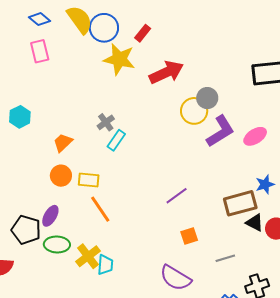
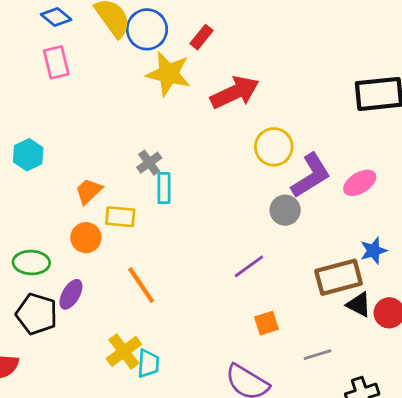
gray circle: (207, 98) -> (285, 210), moved
cyan rectangle: (116, 140) -> (164, 188), turned -35
yellow rectangle: (89, 180) -> (120, 217), moved
green ellipse: (57, 244) -> (31, 263), moved

